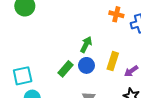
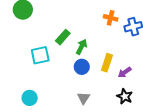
green rectangle: (66, 69) -> (63, 37), moved
cyan square: (23, 76) -> (40, 55), moved

